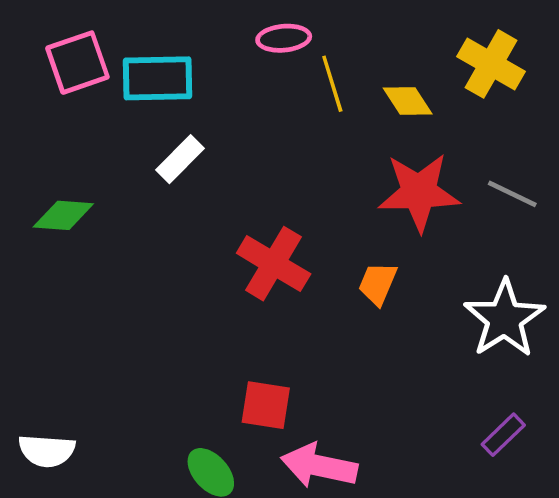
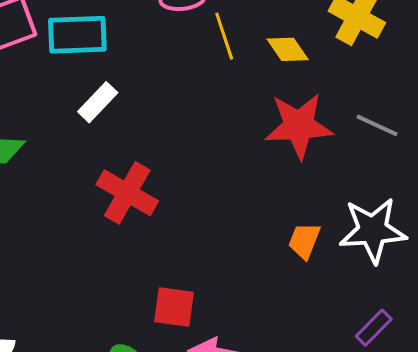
red cross: (274, 264) -> (127, 193), moved
orange trapezoid: (378, 284) -> (304, 241), moved
white star: (504, 319) -> (373, 230), turned 30

